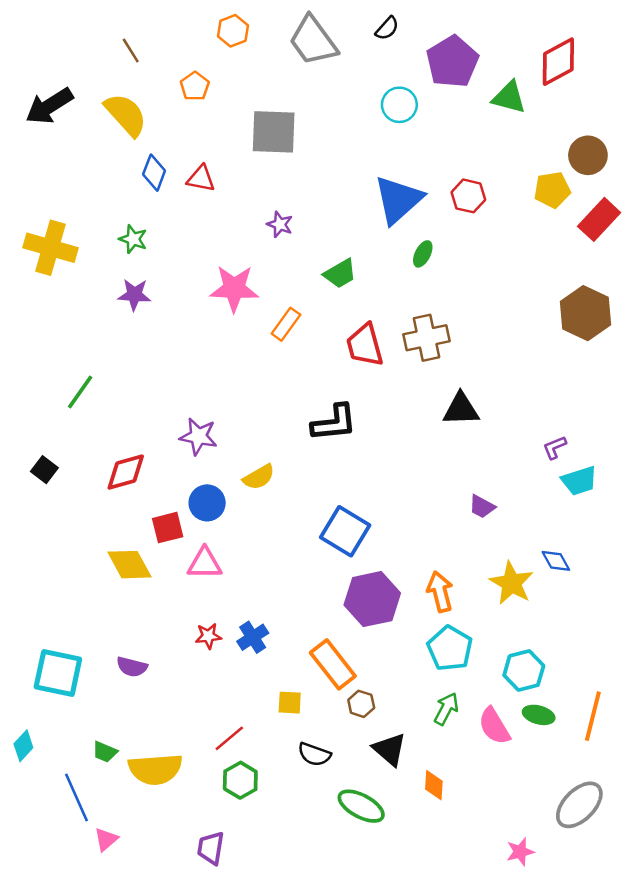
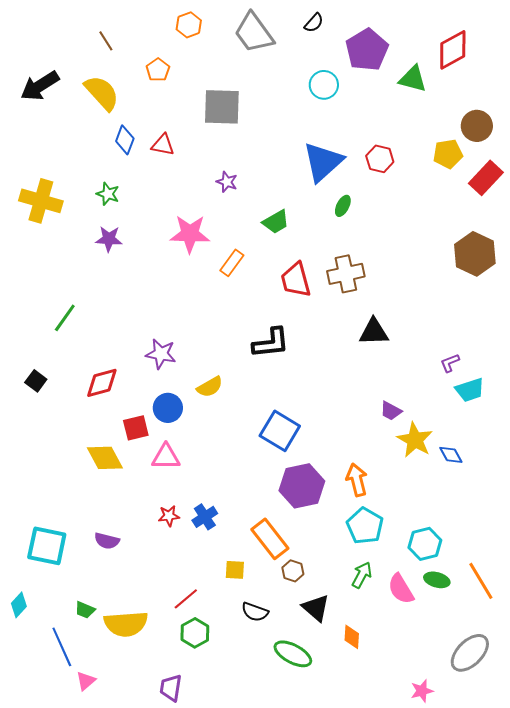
yellow star: (512, 583) -> (415, 440), moved
orange line: (593, 716) -> (481, 581), turned -45

